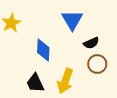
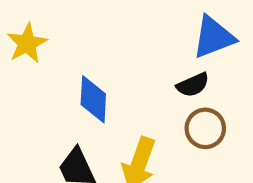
blue triangle: (72, 20) -> (214, 37), moved, turned 40

